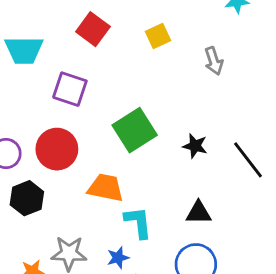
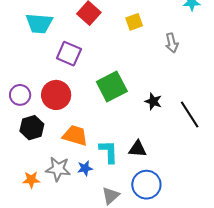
orange trapezoid: (106, 188) -> (75, 135), moved
black triangle: (198, 213) -> (137, 149), moved
blue star: (118, 258) -> (85, 168), moved

